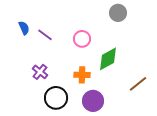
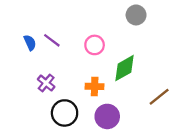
blue semicircle: (24, 28) -> (30, 43), moved

